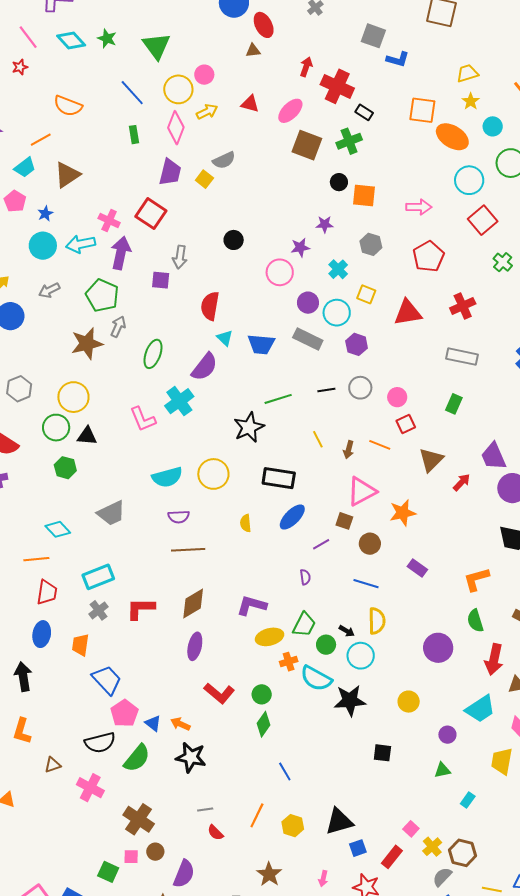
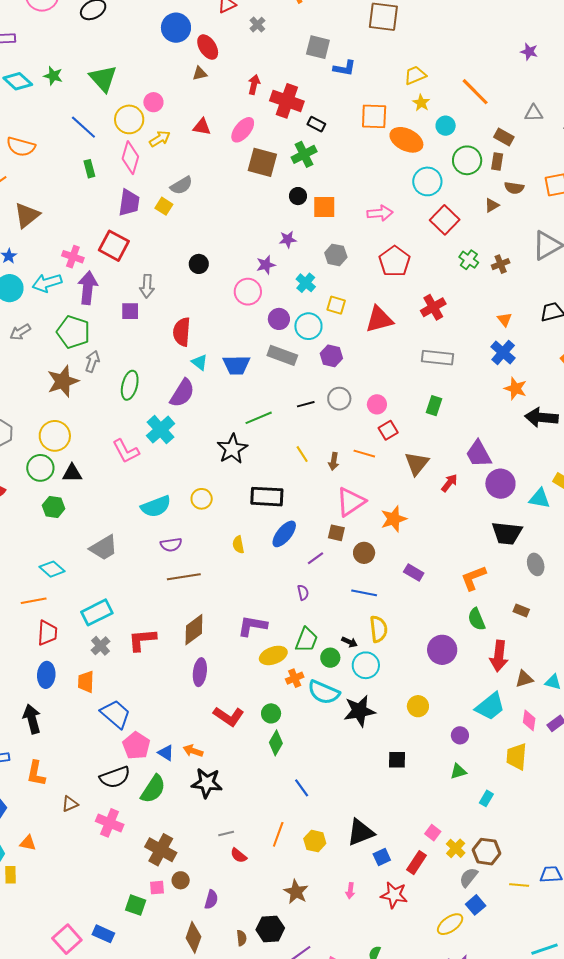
yellow circle: (213, 474) -> (202, 499), size x0.7
purple semicircle: (184, 874) -> (211, 900), size x0.7

